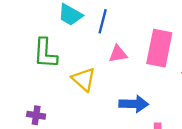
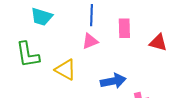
blue line: (103, 21) -> (92, 15), moved
pink rectangle: (159, 48) -> (124, 28), size x0.6

